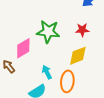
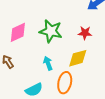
pink diamond: (23, 48) -> (18, 32), moved
cyan arrow: (47, 72) -> (48, 63), moved

